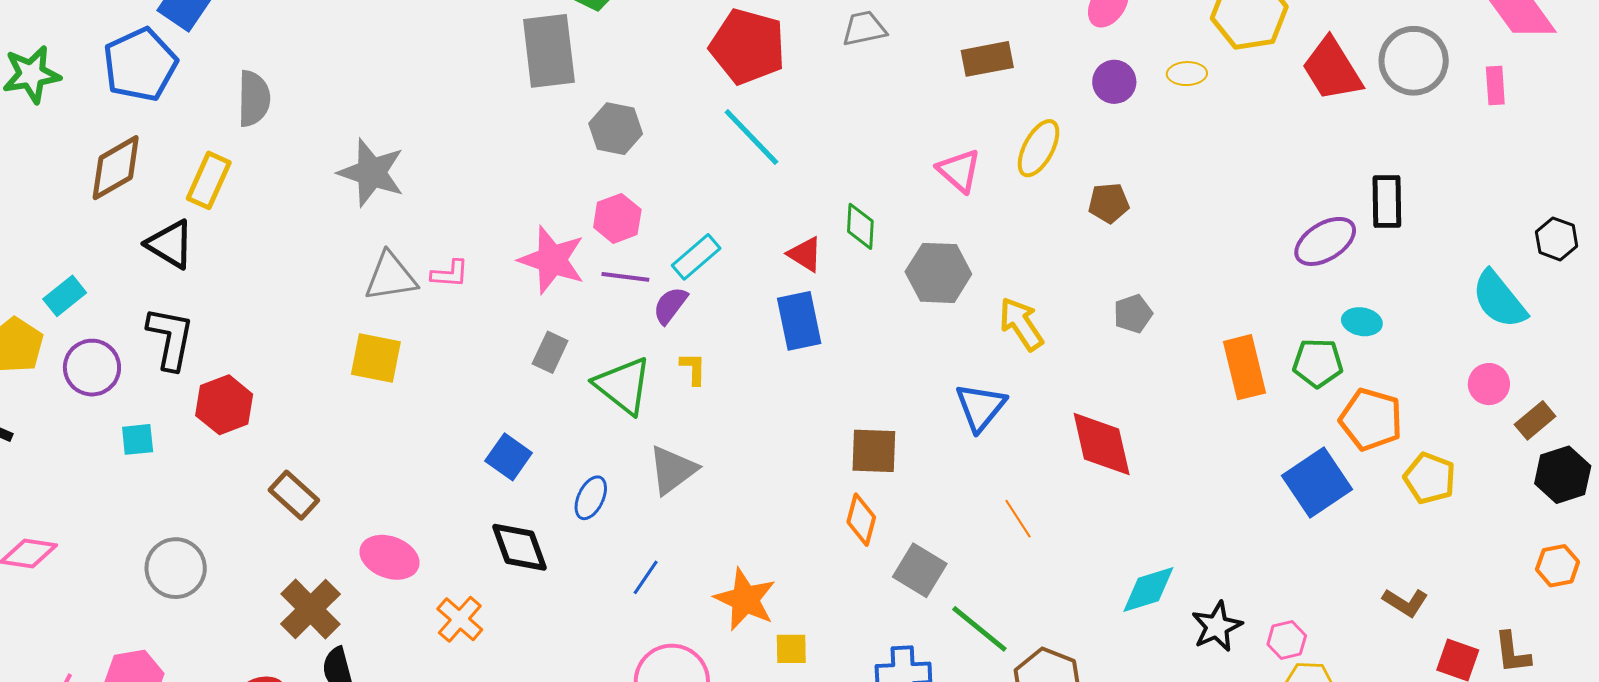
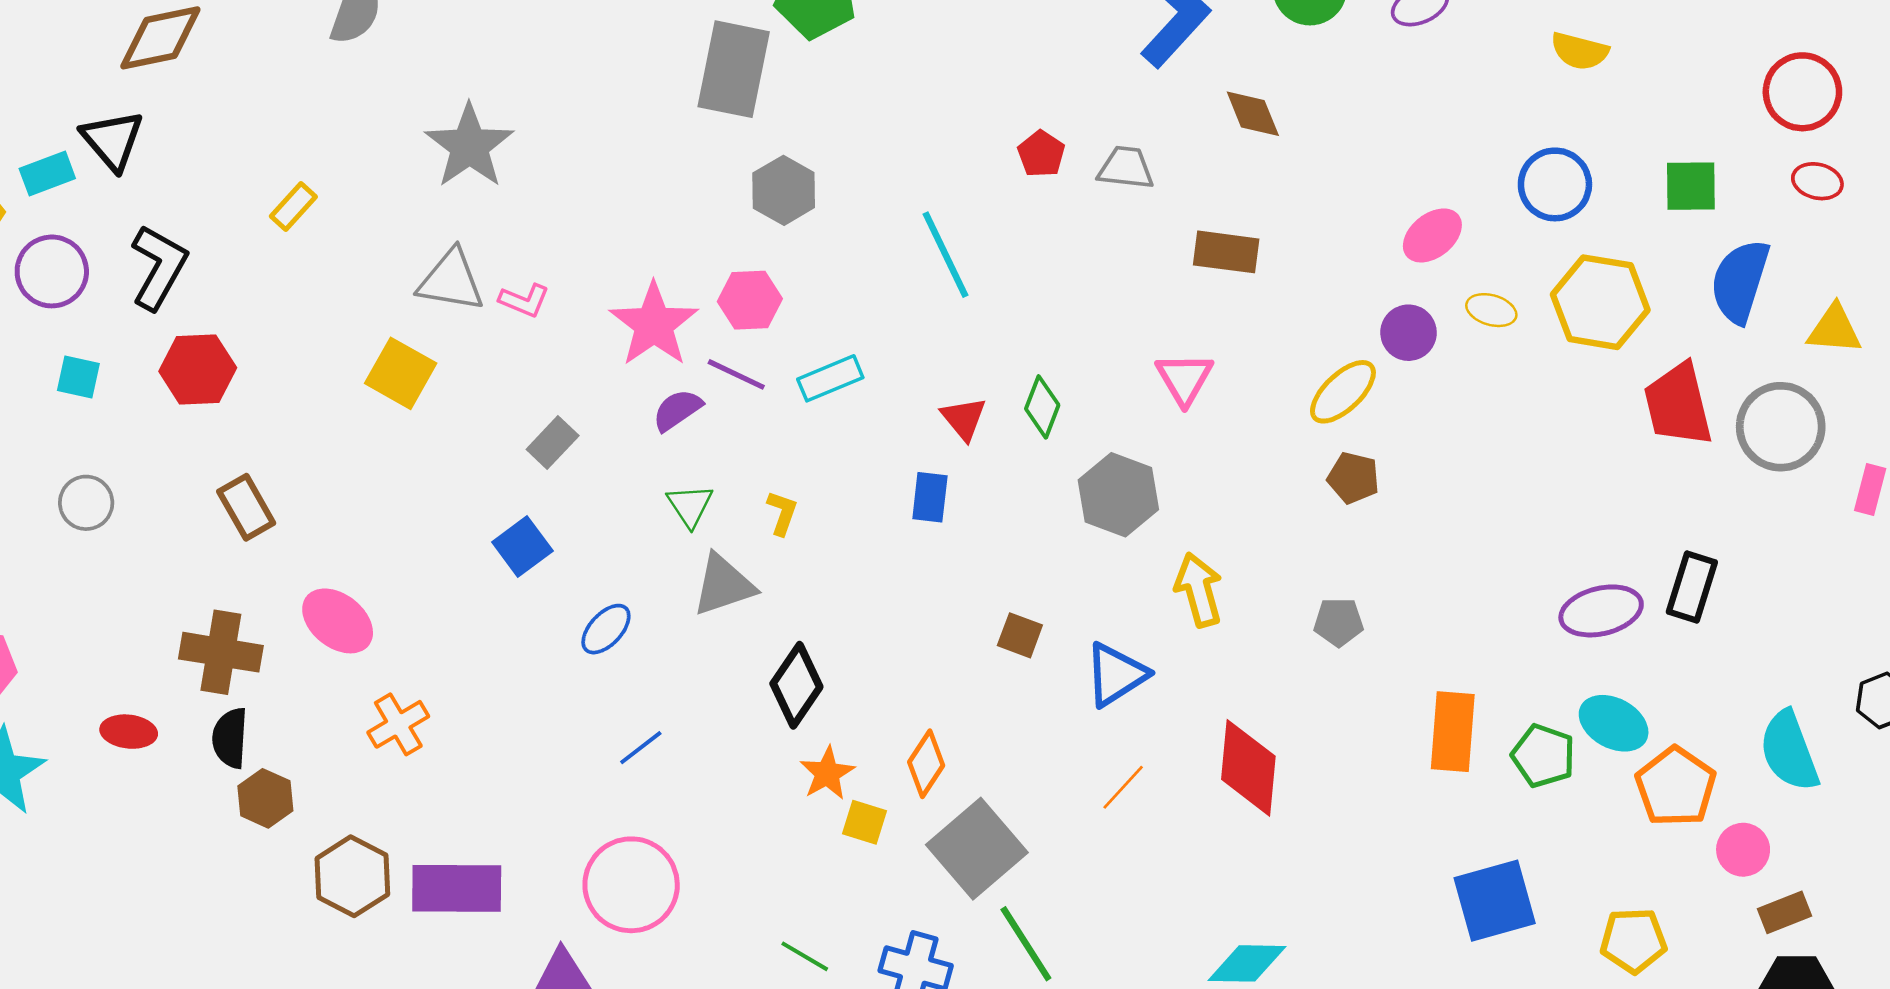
red pentagon: (748, 46) -> (1041, 154), moved, size x0.5
brown rectangle: (987, 59) -> (1226, 252), moved
yellow ellipse: (1187, 74) -> (1491, 310), moved
yellow ellipse: (1039, 148) -> (1343, 392), moved
yellow rectangle: (209, 180) -> (293, 206), moved, size x0.7
black triangle: (170, 244) -> (112, 140), moved
purple semicircle: (670, 305) -> (677, 410), moved
blue rectangle: (799, 321) -> (930, 497), size x0.7
cyan ellipse: (1362, 322) -> (1614, 723), size x1.4
gray rectangle: (550, 352) -> (553, 443), moved
green triangle: (623, 386) -> (690, 506), size x0.6
orange pentagon: (1371, 419) -> (1676, 787), moved
brown square: (874, 451) -> (1020, 635), moved, size x0.7
gray triangle: (672, 470) -> (724, 585), moved
yellow pentagon: (1430, 478) -> (1633, 940), turned 30
orange line: (1018, 519) -> (1123, 787), moved, turned 57
black diamond: (519, 547) -> (796, 685), moved, turned 36
gray circle: (176, 568) -> (86, 503), moved, size x0.7
gray square: (920, 570) -> (977, 849), size x1.4
orange star: (745, 599) -> (827, 773), moved, size x0.7
brown cross: (310, 609) -> (221, 652), turned 36
yellow square: (791, 649) -> (864, 822), moved

